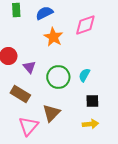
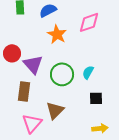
purple triangle: (29, 67) -> (33, 64), size x1.5
brown rectangle: (20, 94) -> (24, 91), turned 66
yellow arrow: (90, 124) -> (100, 128), moved

